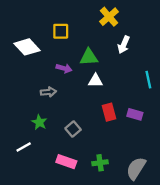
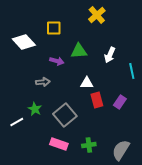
white arrow: (124, 45) -> (110, 55), moved
white triangle: (96, 81) -> (87, 83), moved
purple rectangle: (135, 114) -> (120, 102), turned -72
gray square: (73, 129) -> (65, 115), size x1.6
white line: (24, 147) -> (17, 122), moved

